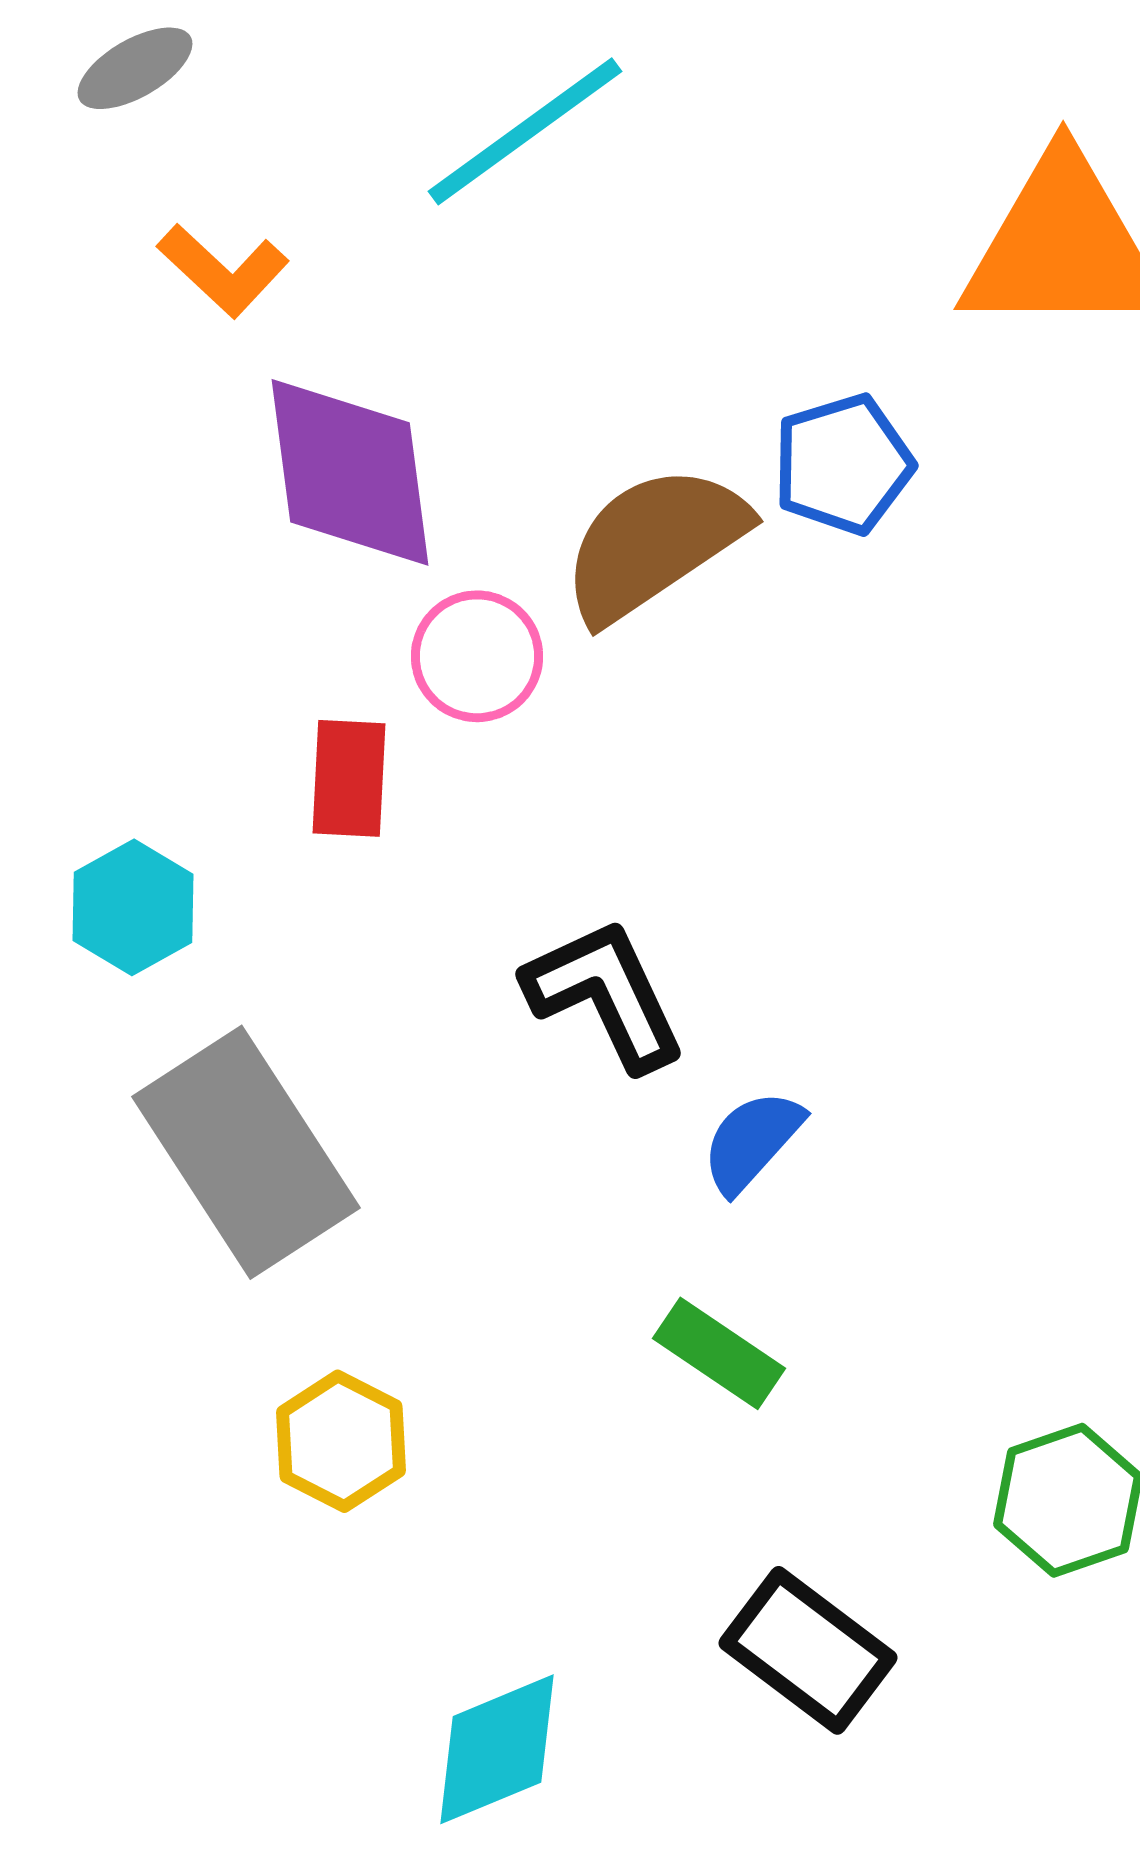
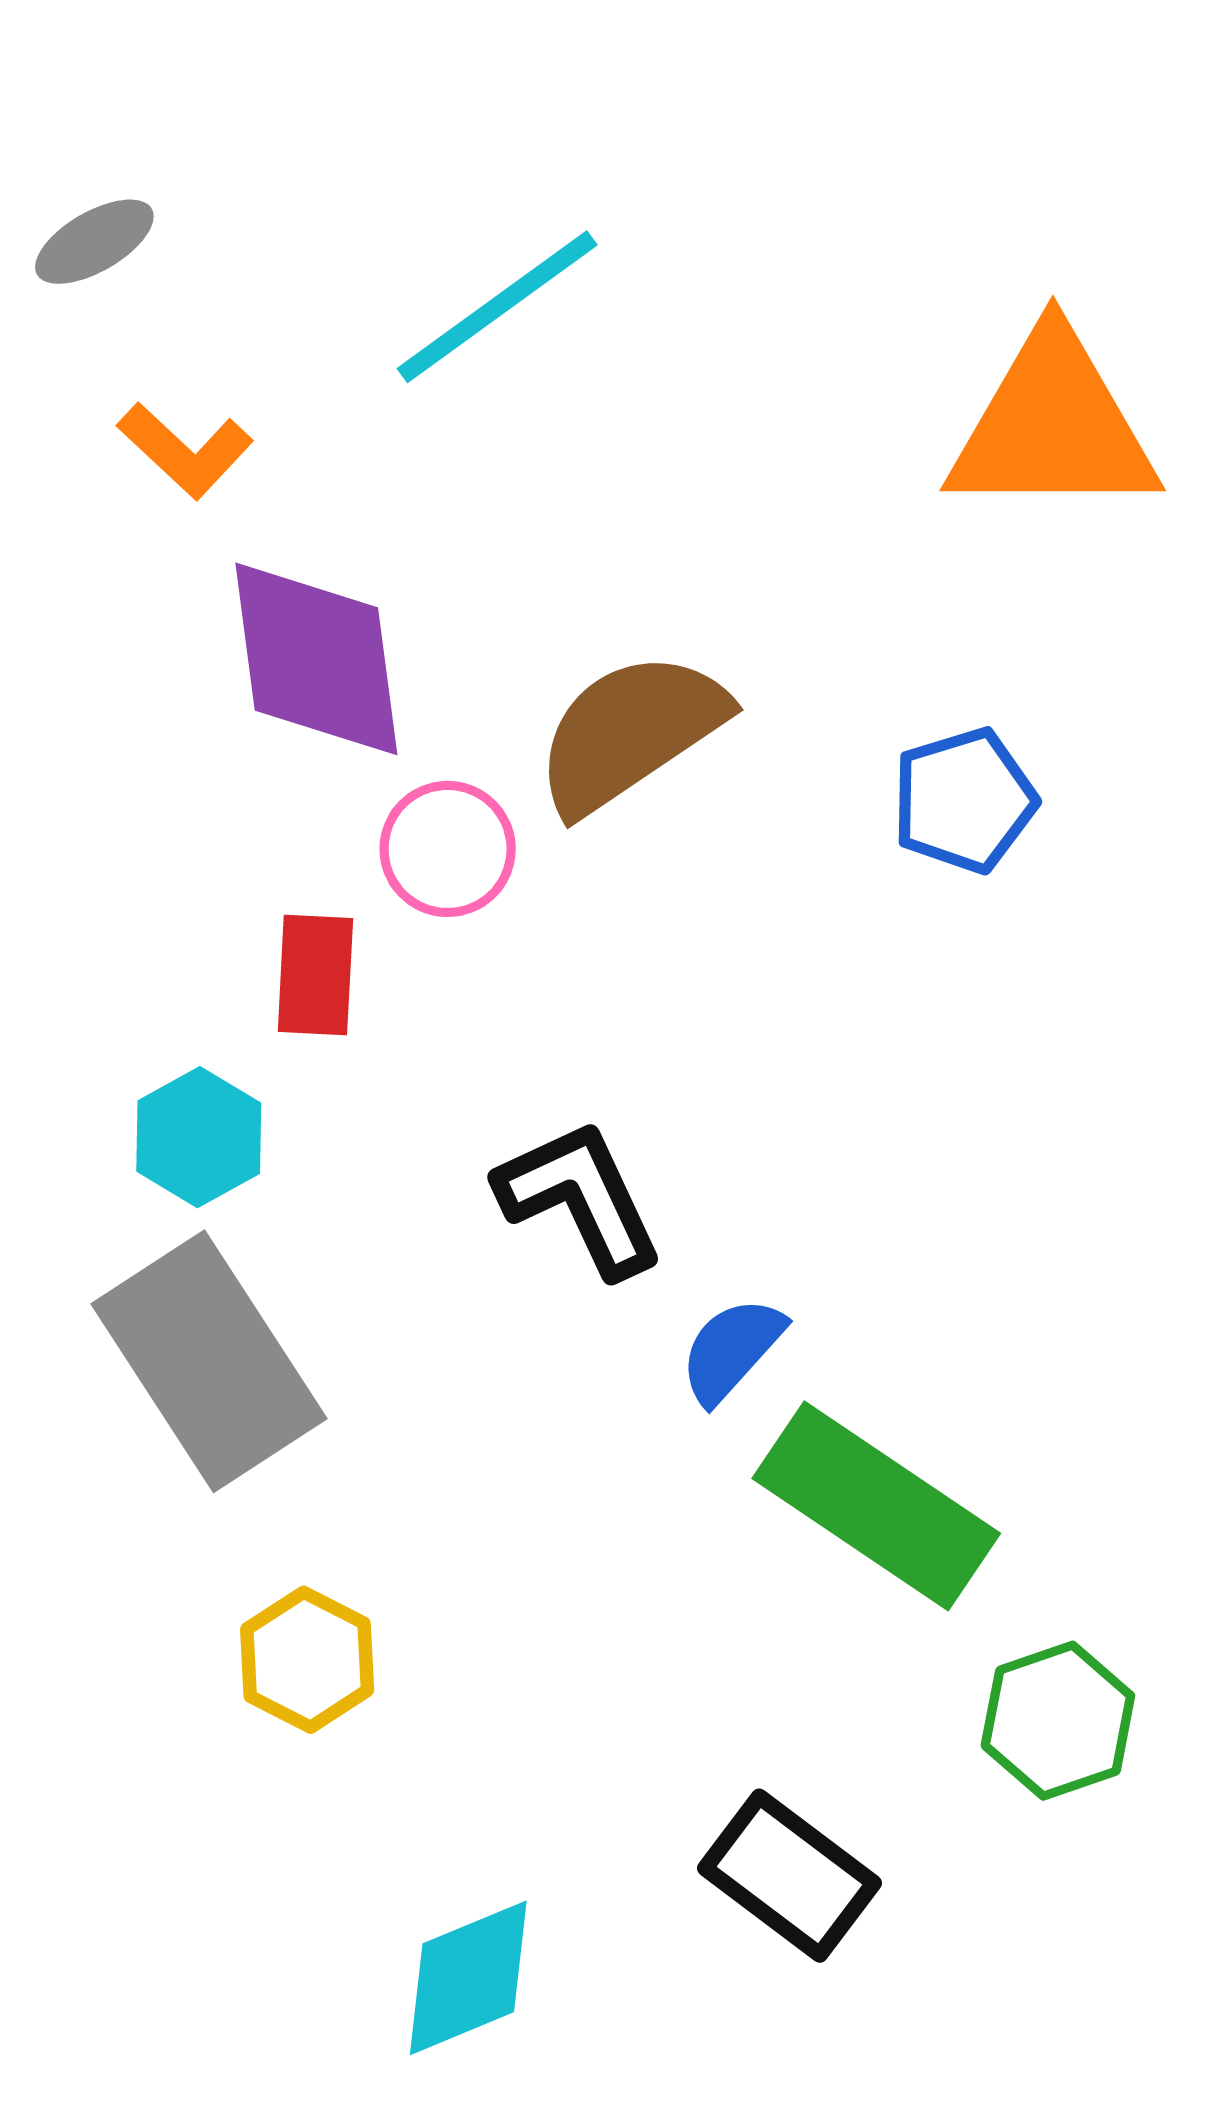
blue pentagon: (843, 464) -> (964, 800), moved
cyan hexagon: (133, 907) -> (199, 1137), moved
green rectangle: (719, 1353) -> (876, 1506), moved, size x1.8

